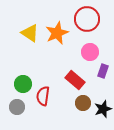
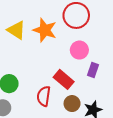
orange star: (57, 33) -> (45, 30), turned -30
red semicircle: (43, 96) -> (44, 96), moved

